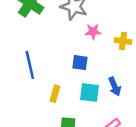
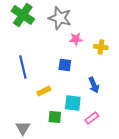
cyan square: (90, 92) -> (73, 103), moved
yellow rectangle: (55, 94) -> (44, 91), turned 48

